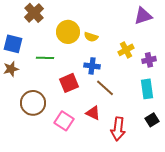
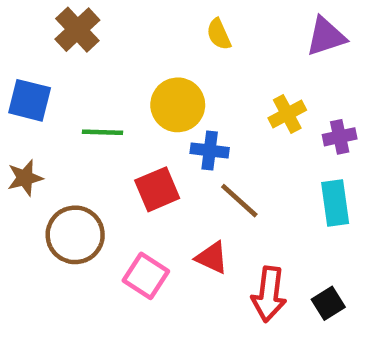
yellow circle: (68, 32) -> (178, 105), moved
yellow semicircle: (91, 37) -> (219, 34), moved, turned 48
brown star: (11, 69) -> (25, 178), moved
black square: (152, 120) -> (328, 303), moved

